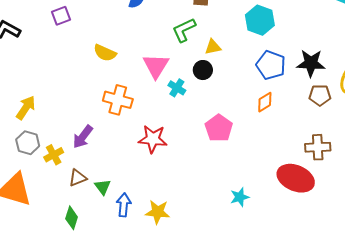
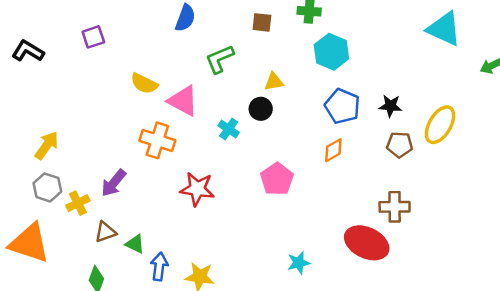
green L-shape: (184, 30) -> (220, 59), moved
black star: (311, 63) -> (390, 106), size x0.7
pink triangle: (156, 66) -> (183, 101), moved, turned -36
green triangle: (103, 187) -> (135, 244), turned -30

